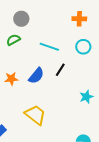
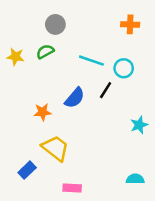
cyan circle: (83, 47) -> (124, 68), moved
orange star: (11, 79) -> (43, 112), moved
yellow trapezoid: (35, 115) -> (55, 148), moved

